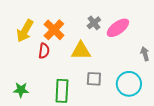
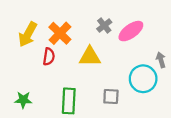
gray square: (94, 79) -> (111, 97), moved
cyan circle: (129, 84) -> (143, 79), moved

